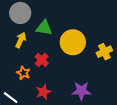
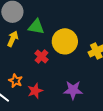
red cross: (42, 60) -> (41, 56), moved
orange star: (23, 73) -> (16, 81), moved

